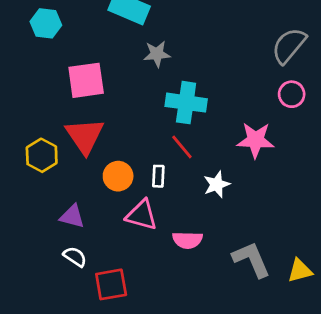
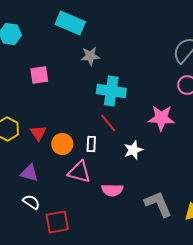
pink square: (86, 80) -> (39, 75), size x0.7
red triangle: (85, 136) -> (38, 133), moved, size x0.6

